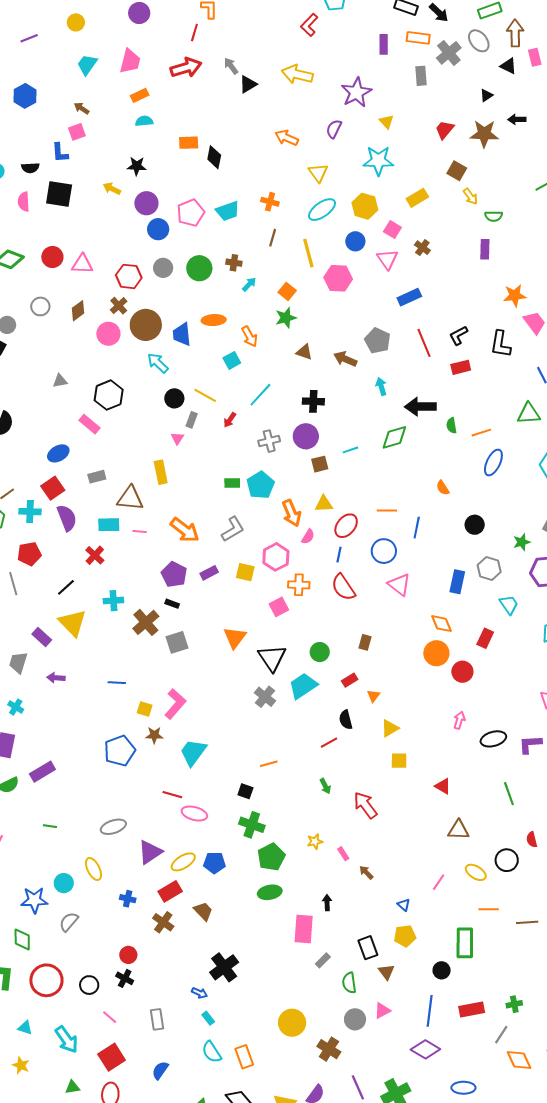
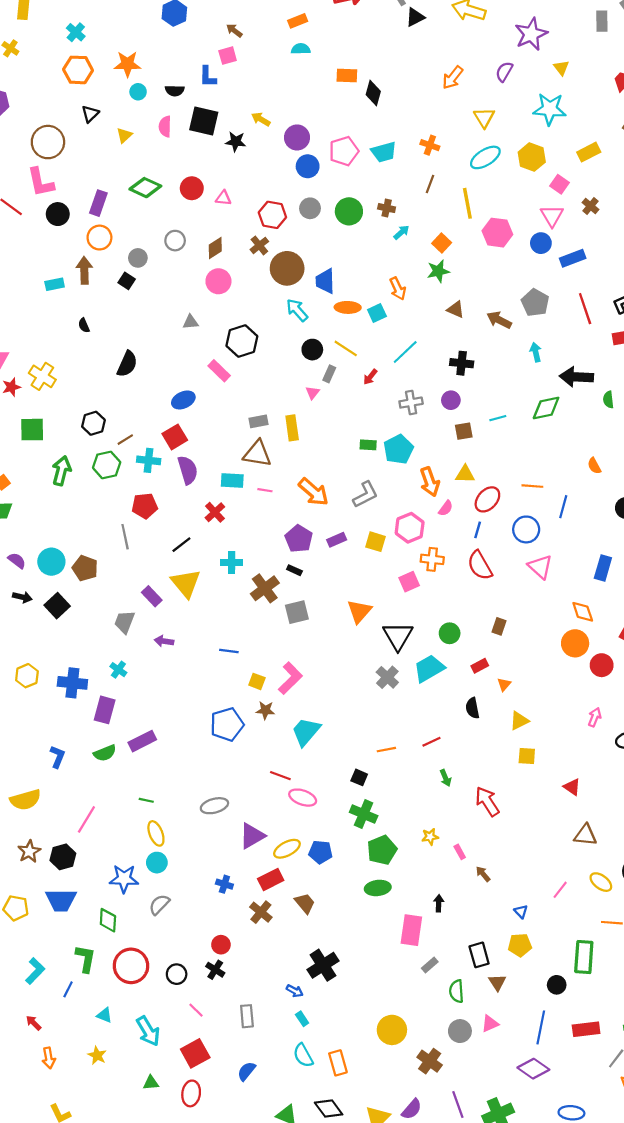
orange arrow: (287, 138) -> (453, 78), turned -80
black star: (137, 166) -> (236, 142), moved
blue circle: (355, 241) -> (541, 243), moved
pink triangle: (82, 264) -> (223, 198), size x0.7
orange ellipse: (214, 320) -> (348, 307), moved
pink circle: (108, 334) -> (218, 281), moved
purple circle: (306, 436) -> (451, 400), size x0.7
gray rectangle: (97, 477) -> (258, 421), moved
red line: (329, 743) -> (431, 742), moved
yellow ellipse: (93, 869) -> (156, 833), moved

